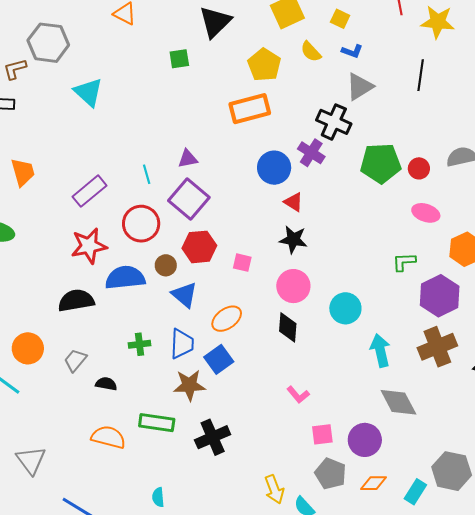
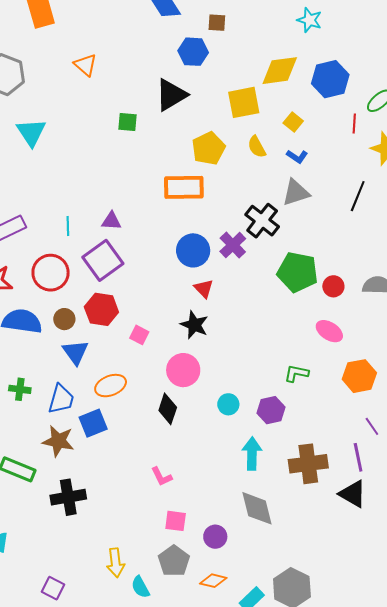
purple hexagon: (440, 296) -> (271, 410), moved, size x0.7
cyan circle: (345, 308) -> (228, 404), size x0.7
purple circle: (365, 440) -> (215, 537), size x0.7

